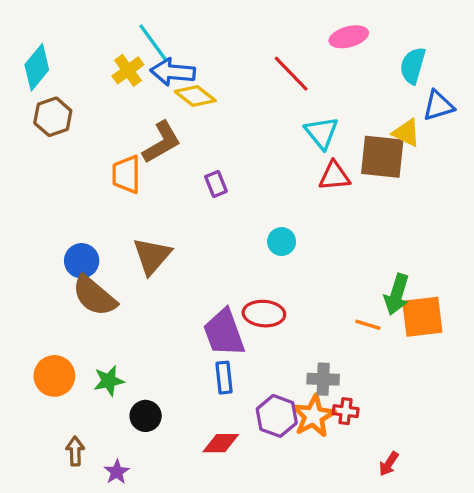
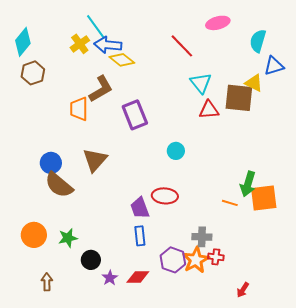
purple rectangle: (216, 184) -> (135, 115), size x1.8
purple trapezoid: (224, 333) -> (140, 208), size x0.7
purple star: (117, 472) -> (110, 278), moved

